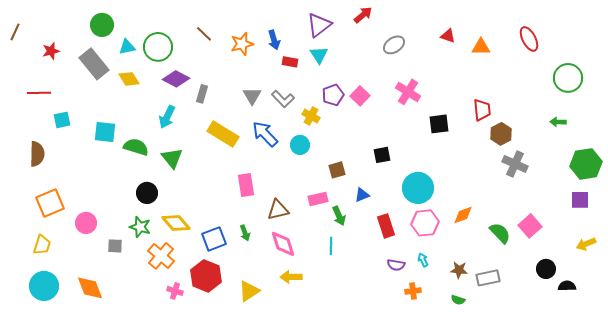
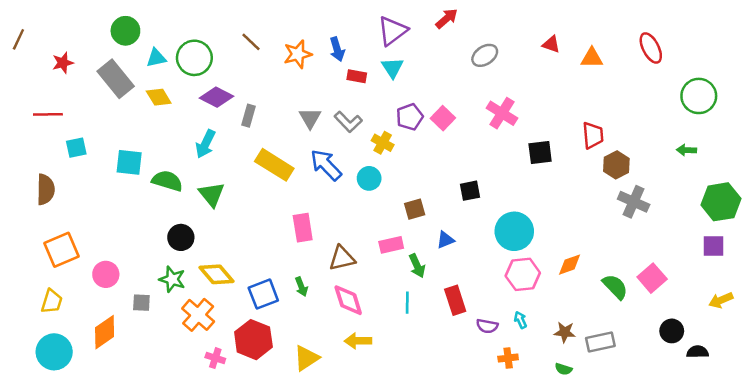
red rectangle: (386, 226) -> (455, 300), moved
orange diamond: (90, 288) -> (105, 332), moved, turned 76

